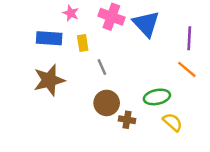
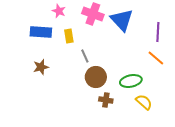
brown star: (49, 80) -> (41, 67), size x0.6
brown circle: (107, 103) -> (96, 77), moved

